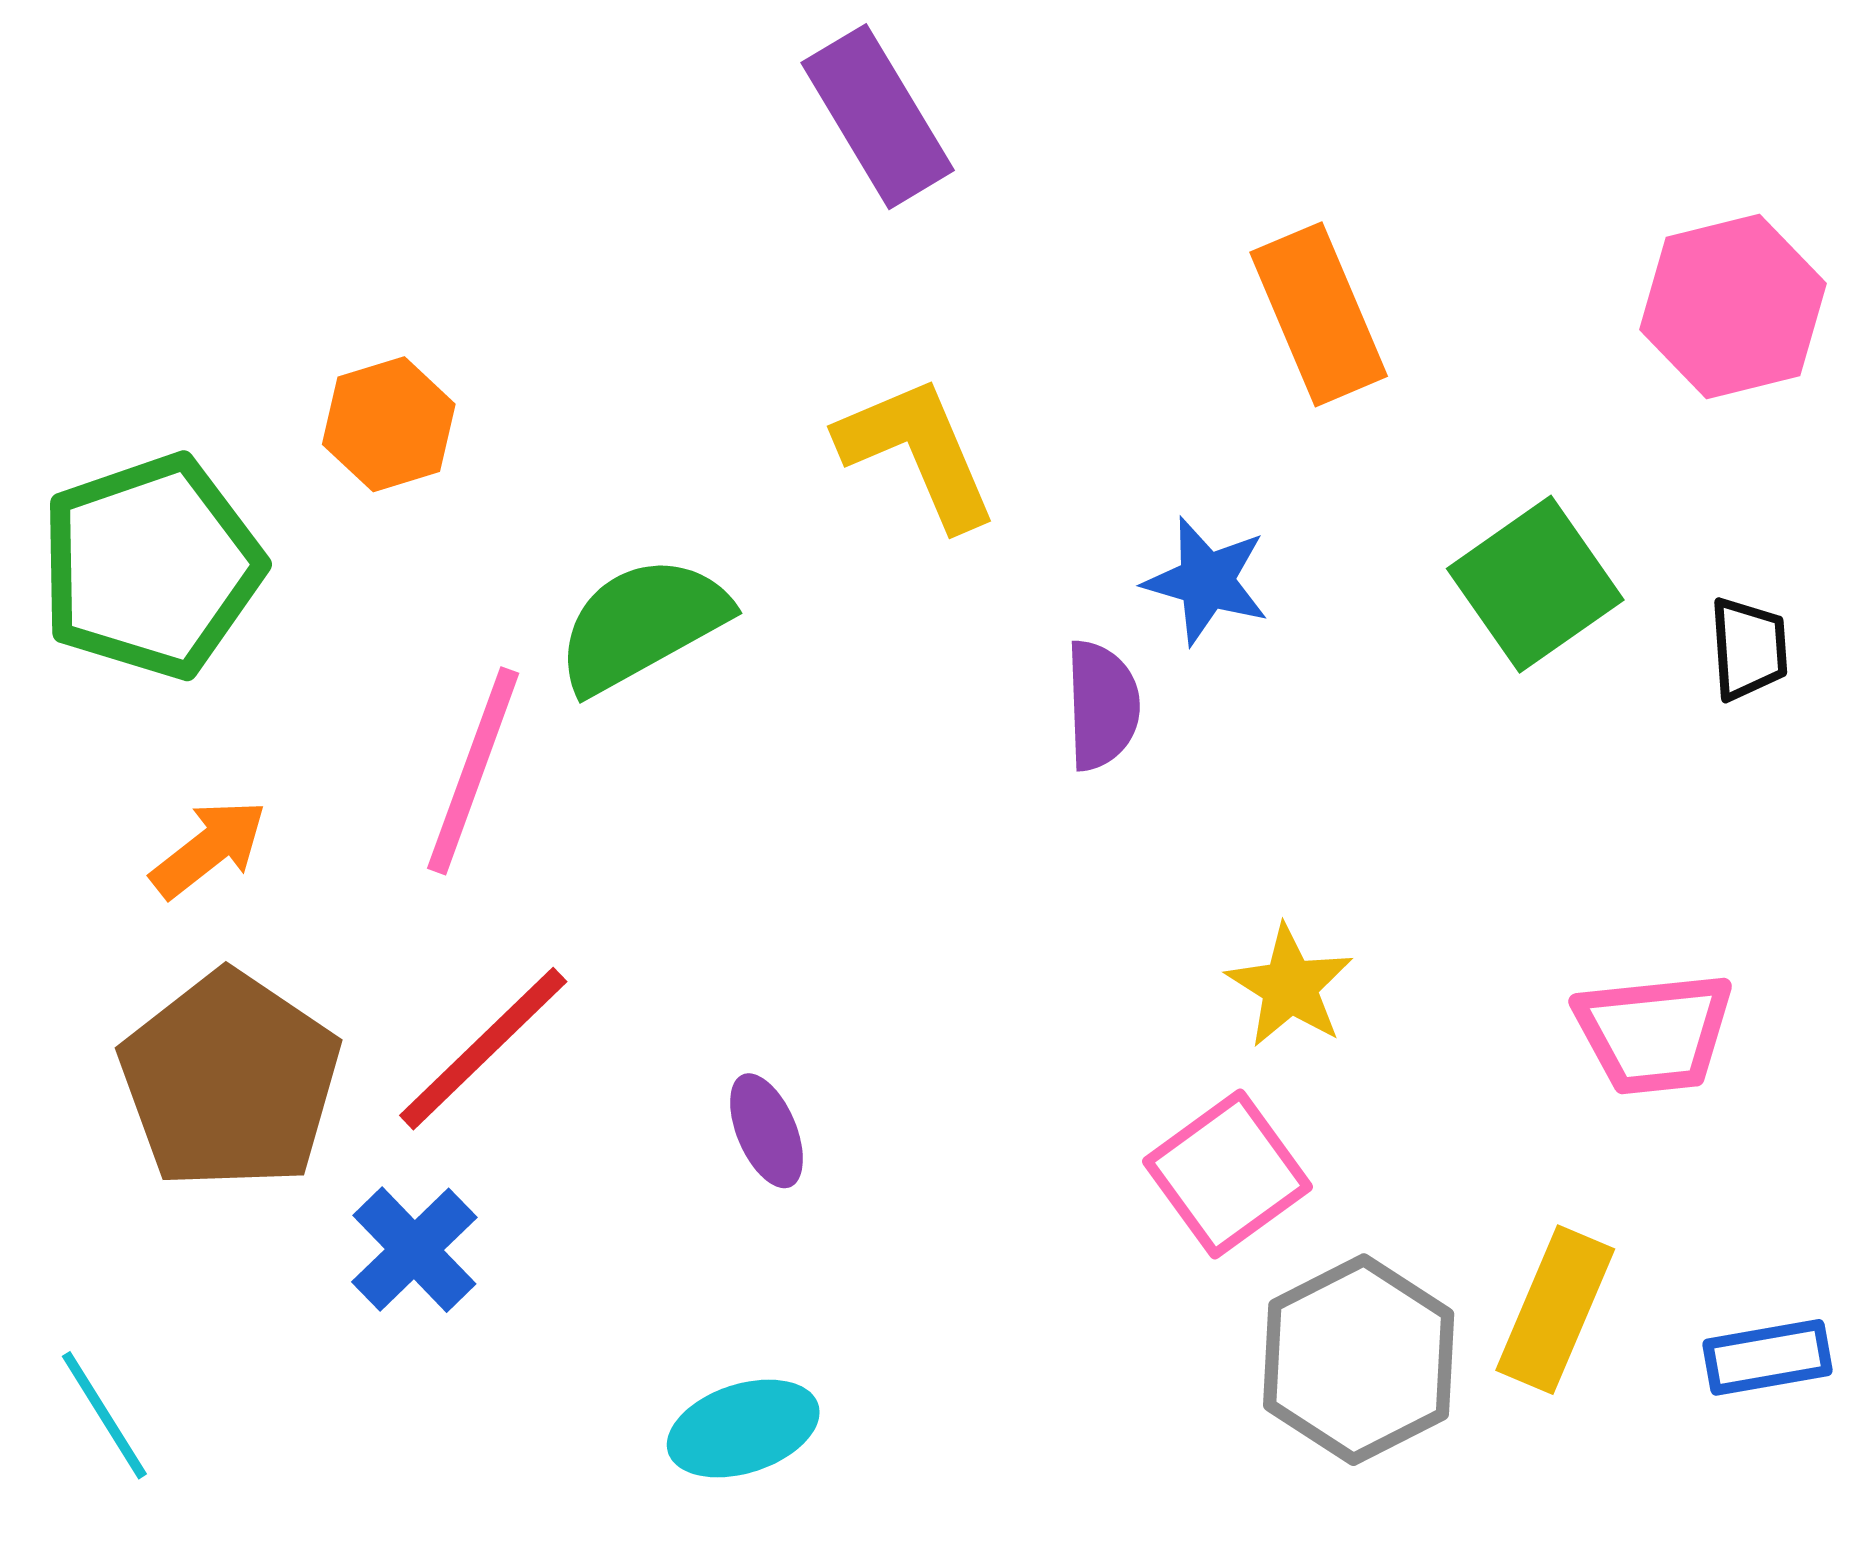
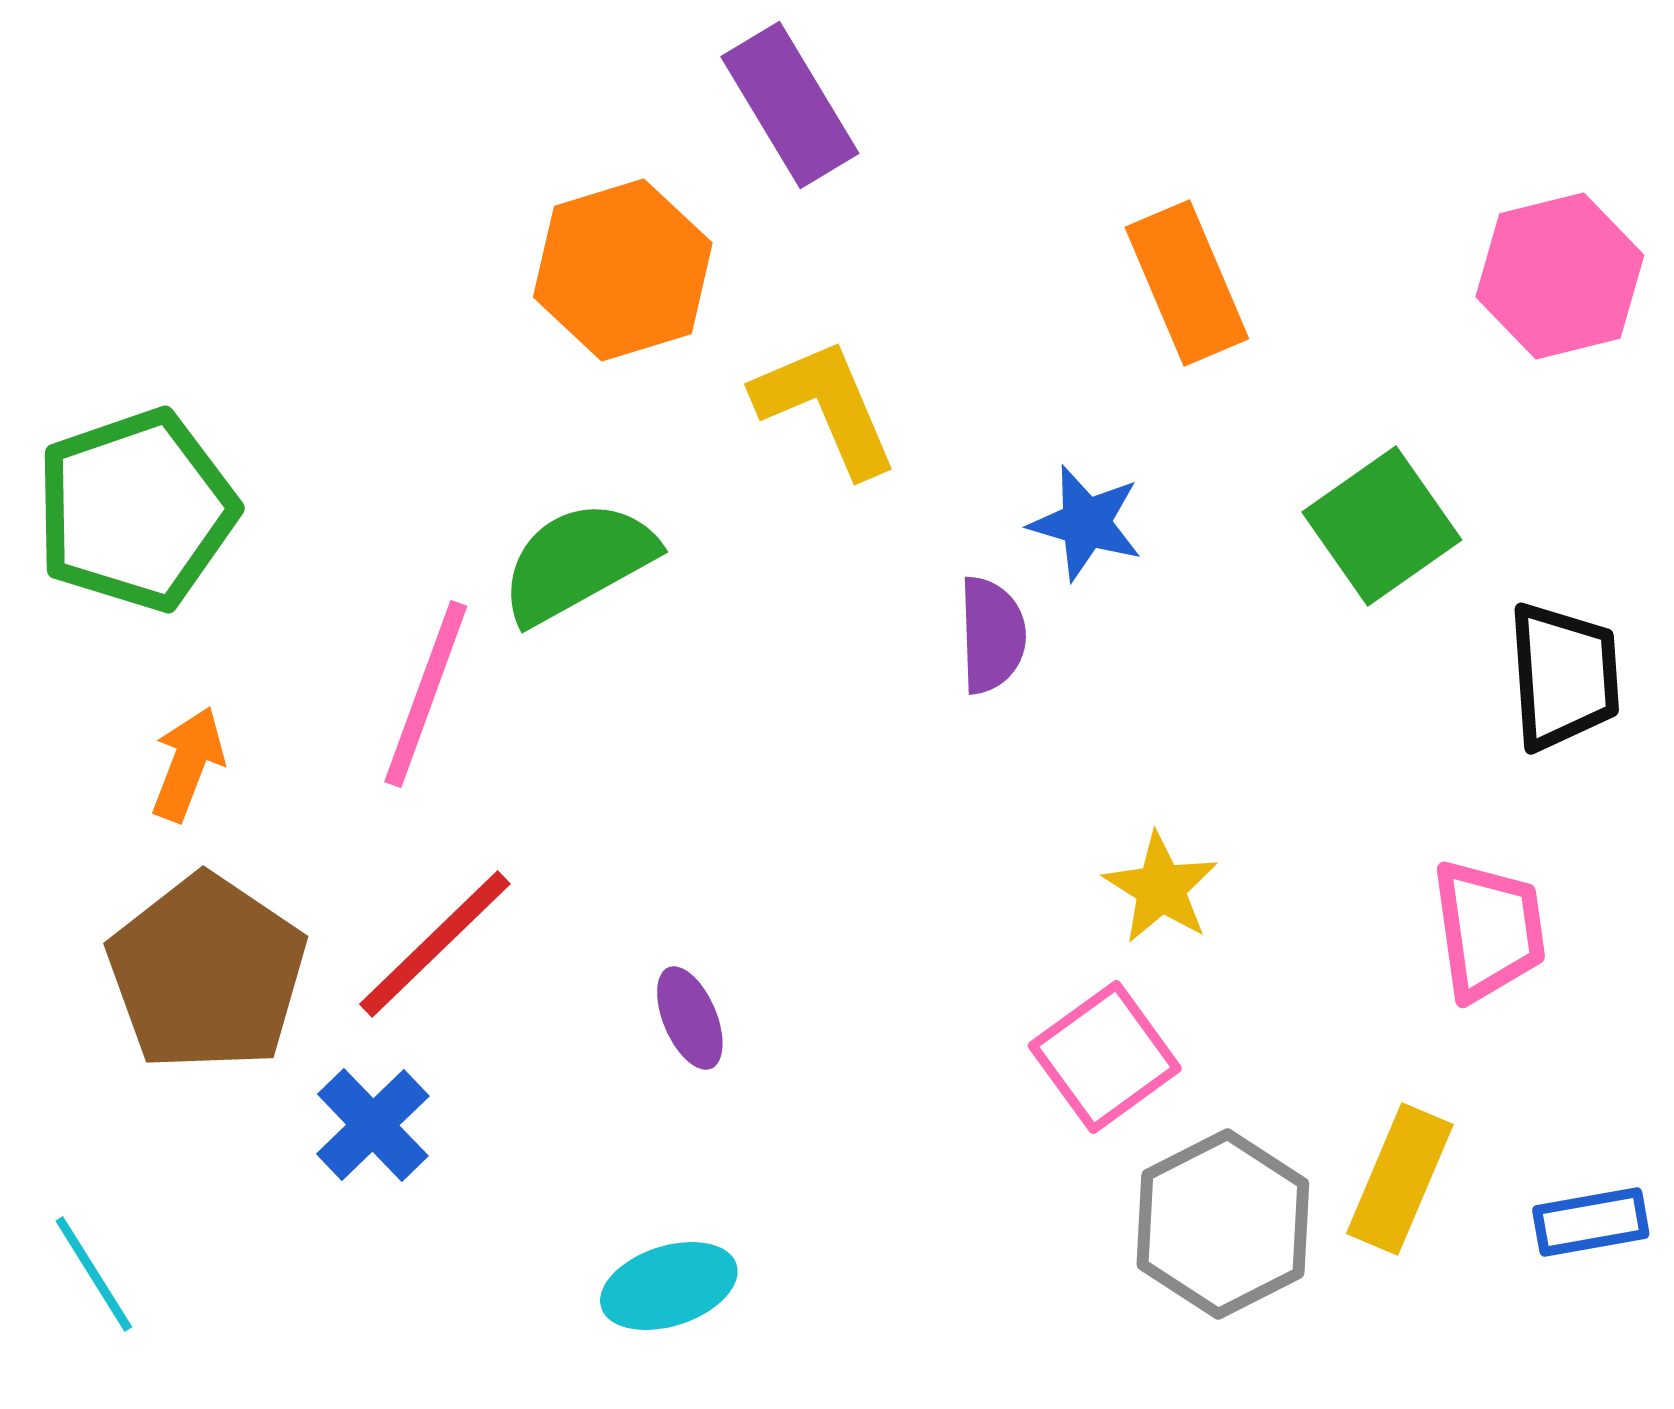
orange hexagon: (389, 424) -> (623, 270), moved, size x1.5
black trapezoid: (1749, 649) -> (1564, 676), moved, size x1.6
orange arrow: (209, 849) -> (188, 764), turned -31
pink trapezoid: (1654, 1033) -> (1489, 930), turned -92

